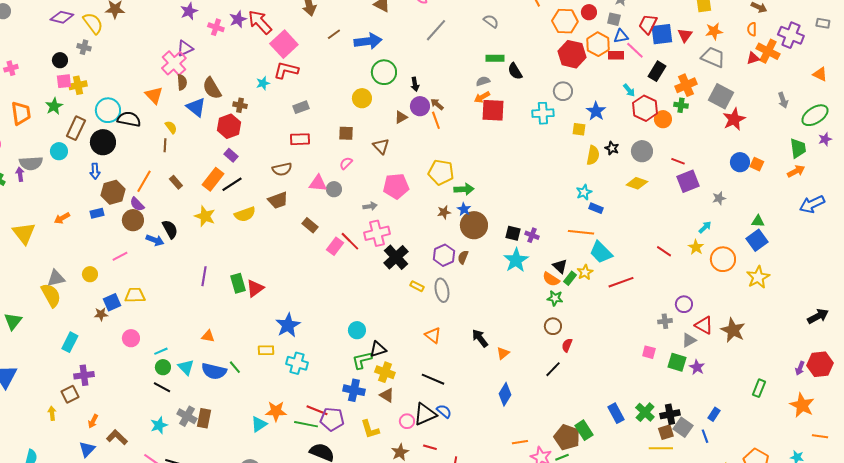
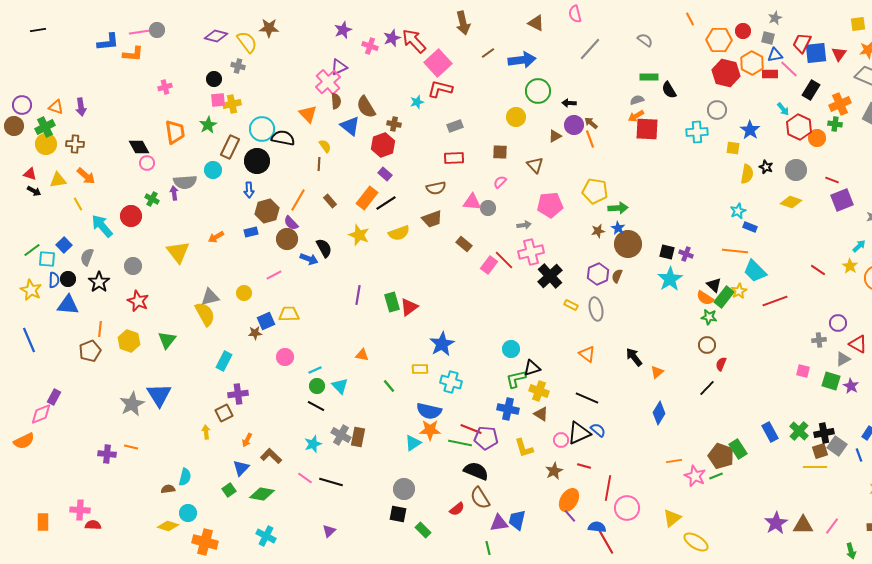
black arrow: (415, 84) -> (569, 103), turned 104
green rectangle: (570, 278) -> (724, 297), size x1.5
blue semicircle: (214, 371) -> (429, 411), moved

